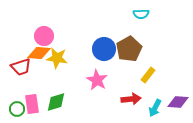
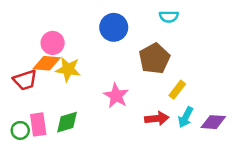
blue circle: (104, 49) -> (114, 27), moved
cyan arrow: (155, 108) -> (186, 117), moved

